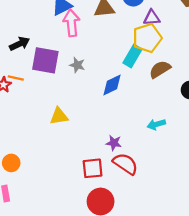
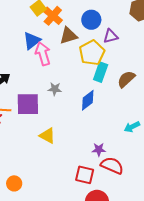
yellow pentagon: (147, 38) -> (92, 53), moved
purple square: (45, 60) -> (28, 104), moved
yellow triangle: (59, 116) -> (47, 136), turned 48
red square: (93, 168) -> (85, 175), turned 30

